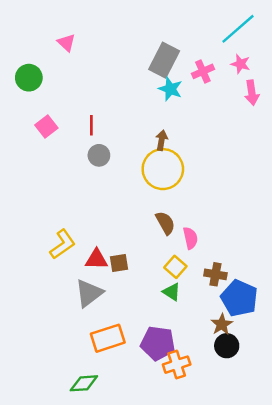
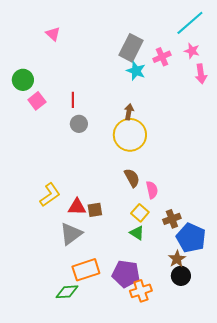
green circle: (29, 78) -> (23, 80), moved
brown cross: (215, 274) -> (172, 219), turned -30
green diamond: (84, 383) -> (67, 292), moved

